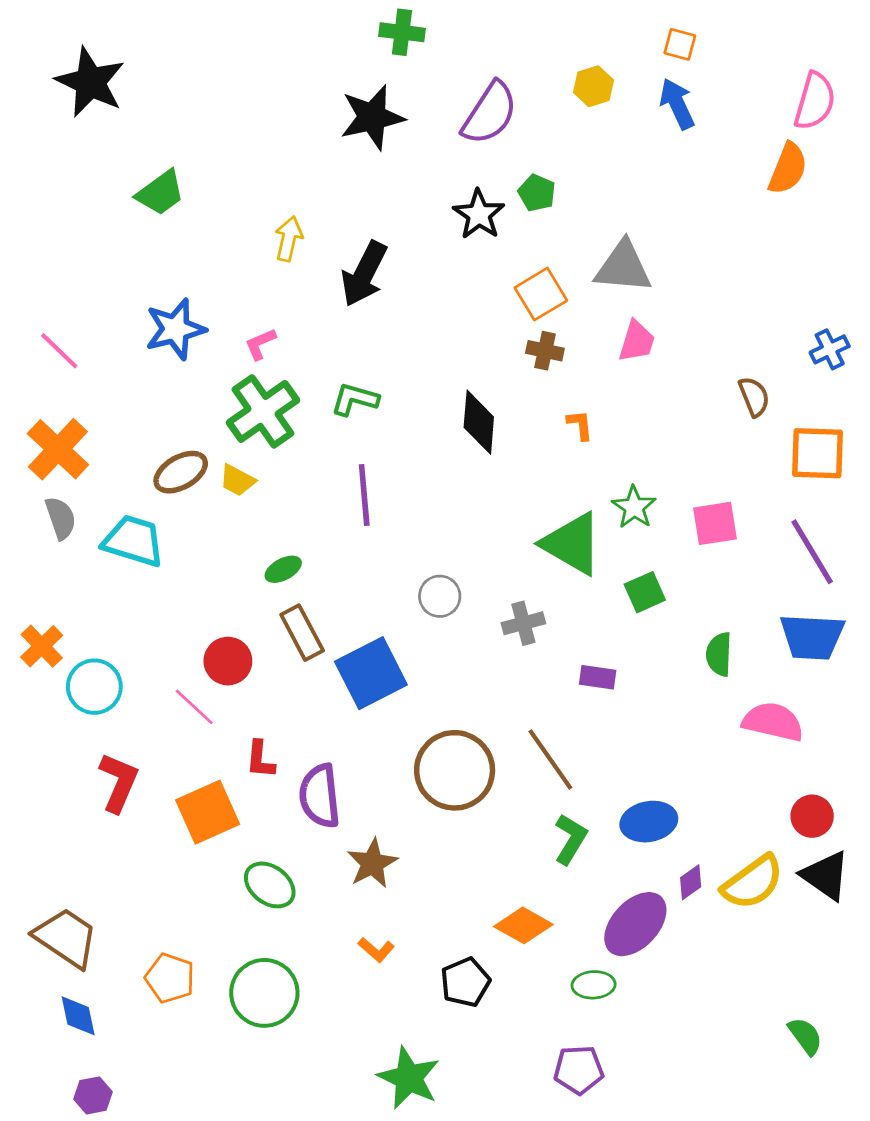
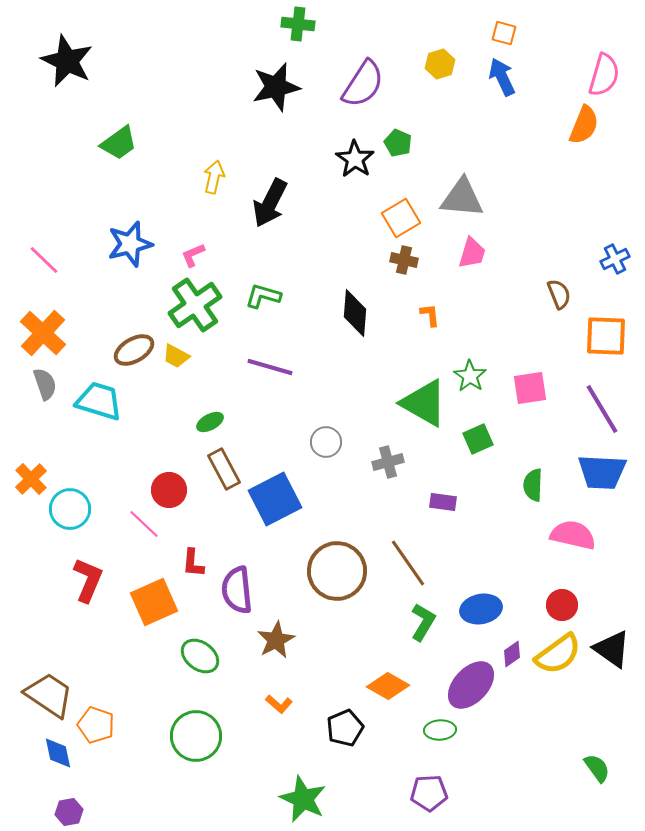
purple line: (364, 495) -> (270, 367), turned -69
red circle: (812, 816) -> (562, 605), moved
orange pentagon: (170, 978) -> (96, 725), moved

